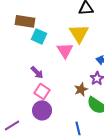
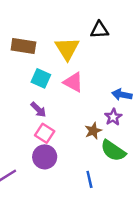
yellow triangle: (79, 33) -> (67, 49), moved
cyan square: (39, 36) -> (41, 78), moved
pink triangle: (65, 50) -> (73, 82), turned -30

